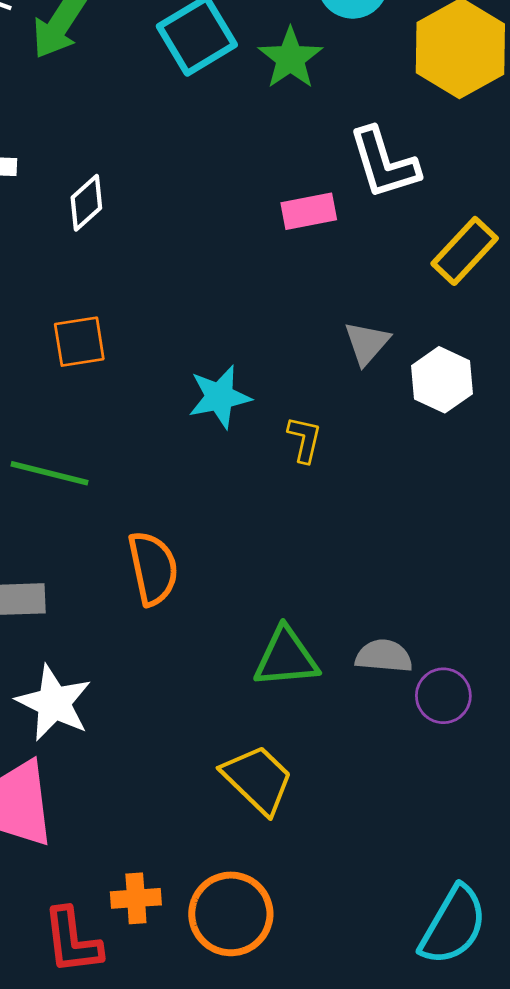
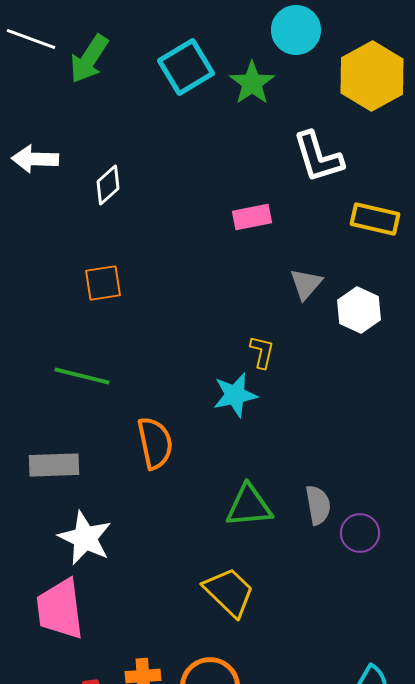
pink rectangle: (309, 211) -> (252, 217), moved
yellow rectangle: (465, 251) -> (375, 219), turned 60
cyan star: (220, 397) -> (235, 395), moved
gray semicircle: (384, 656) -> (318, 505), turned 75

